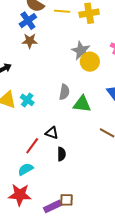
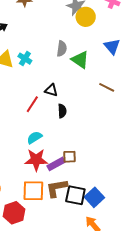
green triangle: (82, 104) -> (80, 60), turned 30
cyan semicircle: (26, 169) -> (34, 138), moved
red star: (20, 195) -> (36, 160), moved

